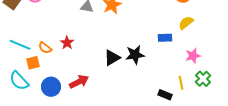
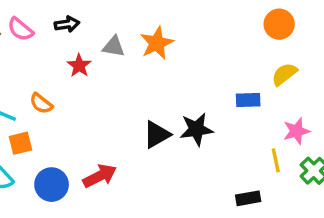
red star: (67, 43) -> (79, 66), moved
orange semicircle: (45, 48) -> (41, 103), moved
yellow line: (181, 83) -> (276, 160), moved
black rectangle: (165, 95) -> (248, 198), turned -32

